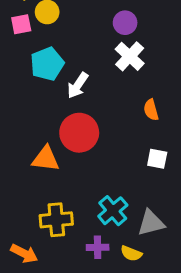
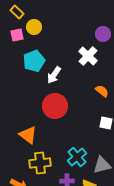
purple circle: (125, 23) -> (103, 34), moved
orange semicircle: (151, 110) -> (102, 91), turned 144
orange triangle: (46, 159) -> (28, 135), moved, turned 30

